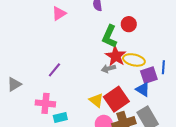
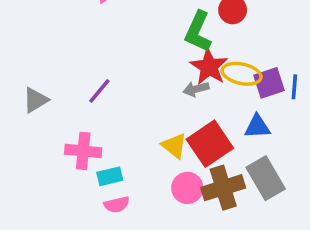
purple square: (149, 75) -> (269, 83), moved
gray triangle: (14, 84) -> (35, 100), moved
blue triangle: (143, 89) -> (257, 127), turned -35

